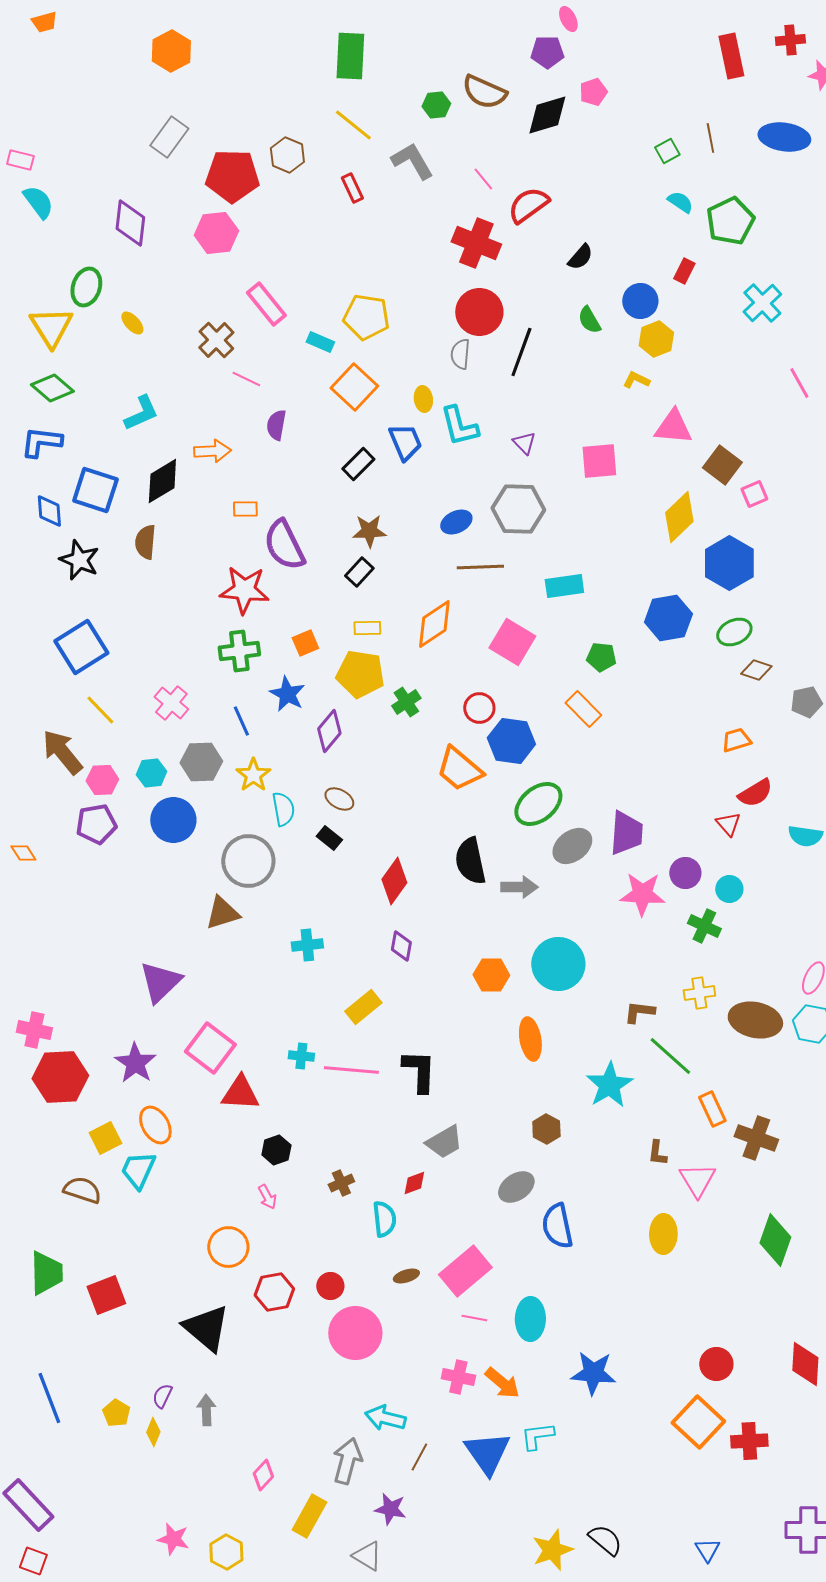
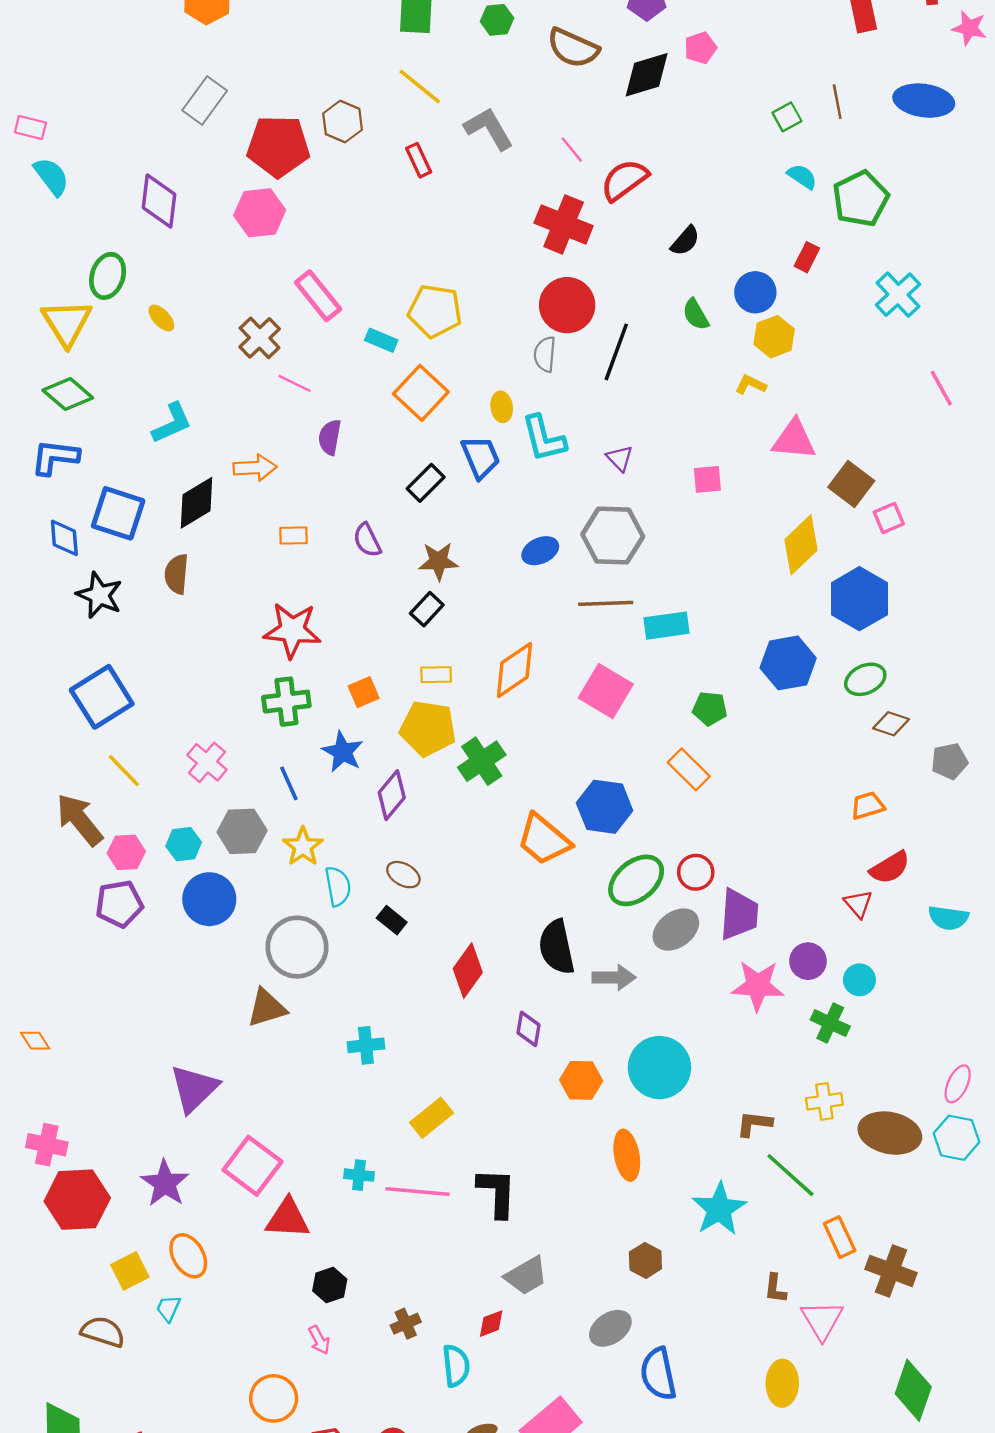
green hexagon: (436, 105) -> (497, 20), moved
pink square: (599, 461) -> (707, 479), size x0.7
purple semicircle: (284, 545) -> (367, 540), moved, size x0.6
brown line: (480, 567) -> (606, 603), moved
green cross: (406, 702) -> (482, 761), size x1.4
red circle: (479, 708) -> (696, 872), moved
orange diamond: (23, 853) -> (35, 1041), moved
purple diamond: (401, 946) -> (529, 1029), moved
cyan trapezoid: (138, 1170) -> (168, 1308), size x0.6

